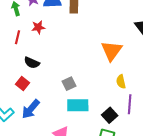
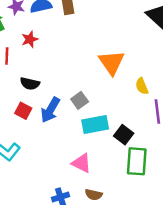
orange triangle: (112, 51) -> (112, 63), moved
blue arrow: (31, 109) -> (50, 110), moved
black square: (110, 115) -> (124, 135), moved

